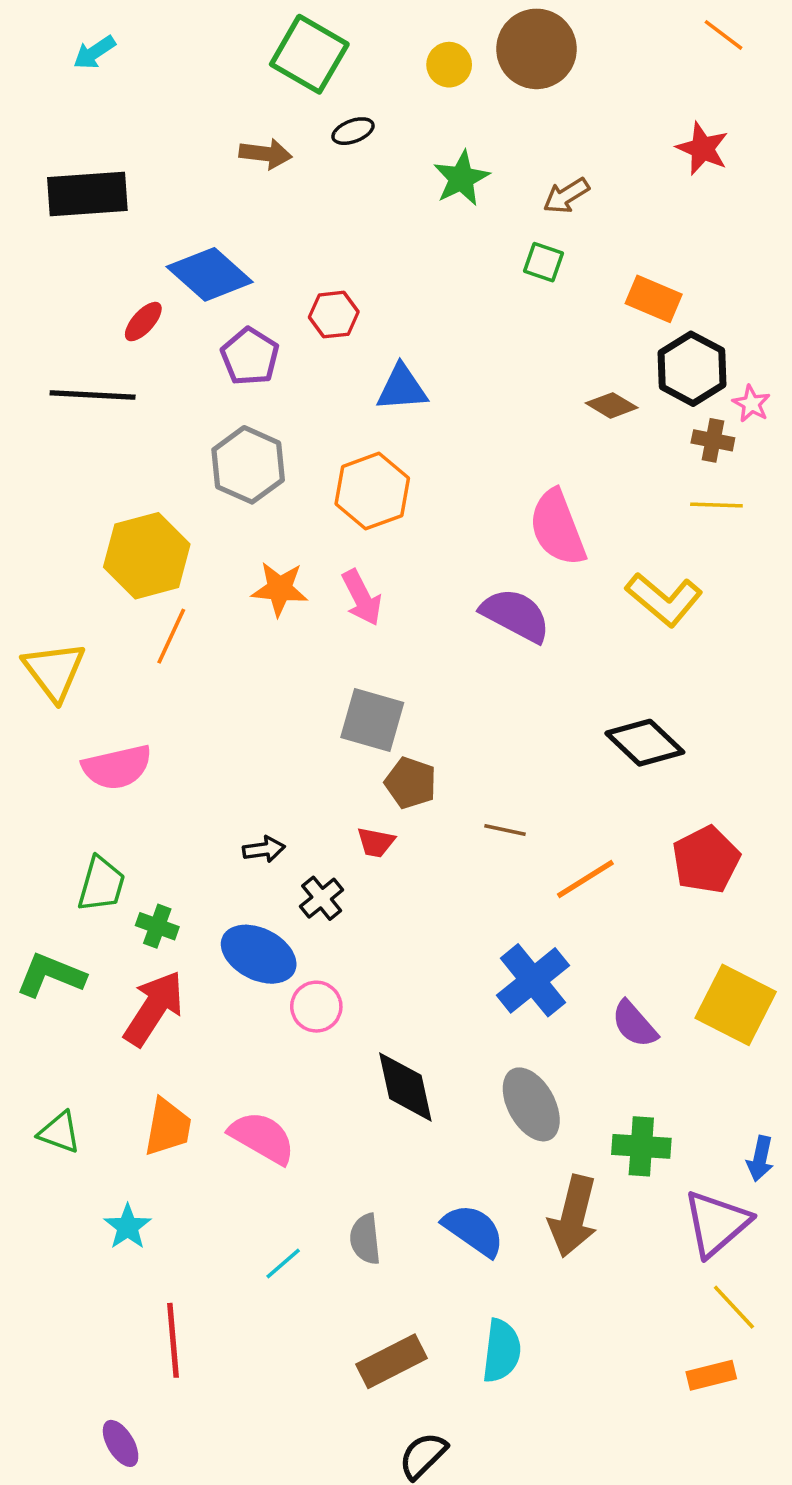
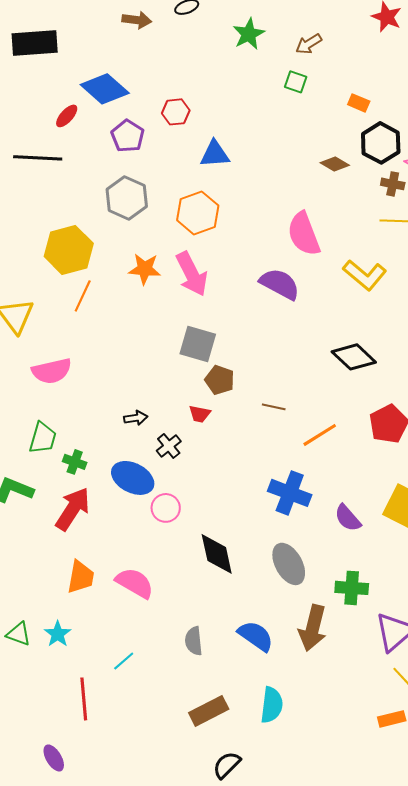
orange rectangle: (654, 299) -> (359, 103), size x0.7
pink arrow: (362, 598) -> (192, 274), size x1.4
blue cross: (533, 980) -> (290, 493), turned -30
green triangle: (59, 1132) -> (19, 634), moved
cyan line: (283, 1263) -> (124, 661), moved

